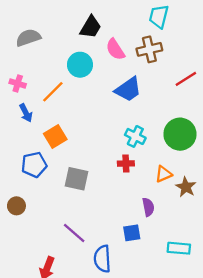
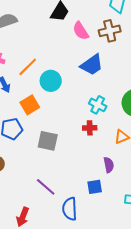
cyan circle: (80, 65) -> (51, 81), moved

